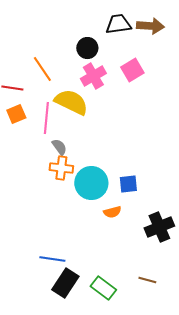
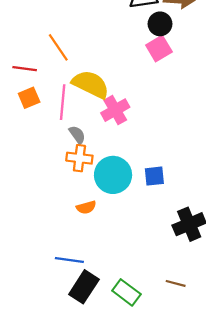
black circle: (87, 48) -> (160, 24), moved
pink cross: (93, 76) -> (115, 110), moved
orange semicircle: (112, 212) -> (86, 207), moved

